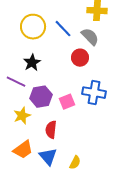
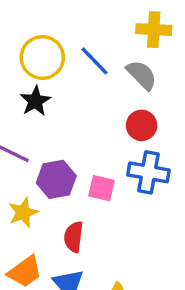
red circle: (80, 58) -> (142, 125), moved
black star: (32, 63) -> (35, 101), moved
pink square: (67, 102) -> (101, 188), turned 35

